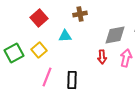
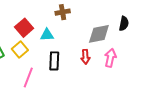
red square: (39, 18) -> (24, 28), moved
black rectangle: (72, 80) -> (54, 61), moved

